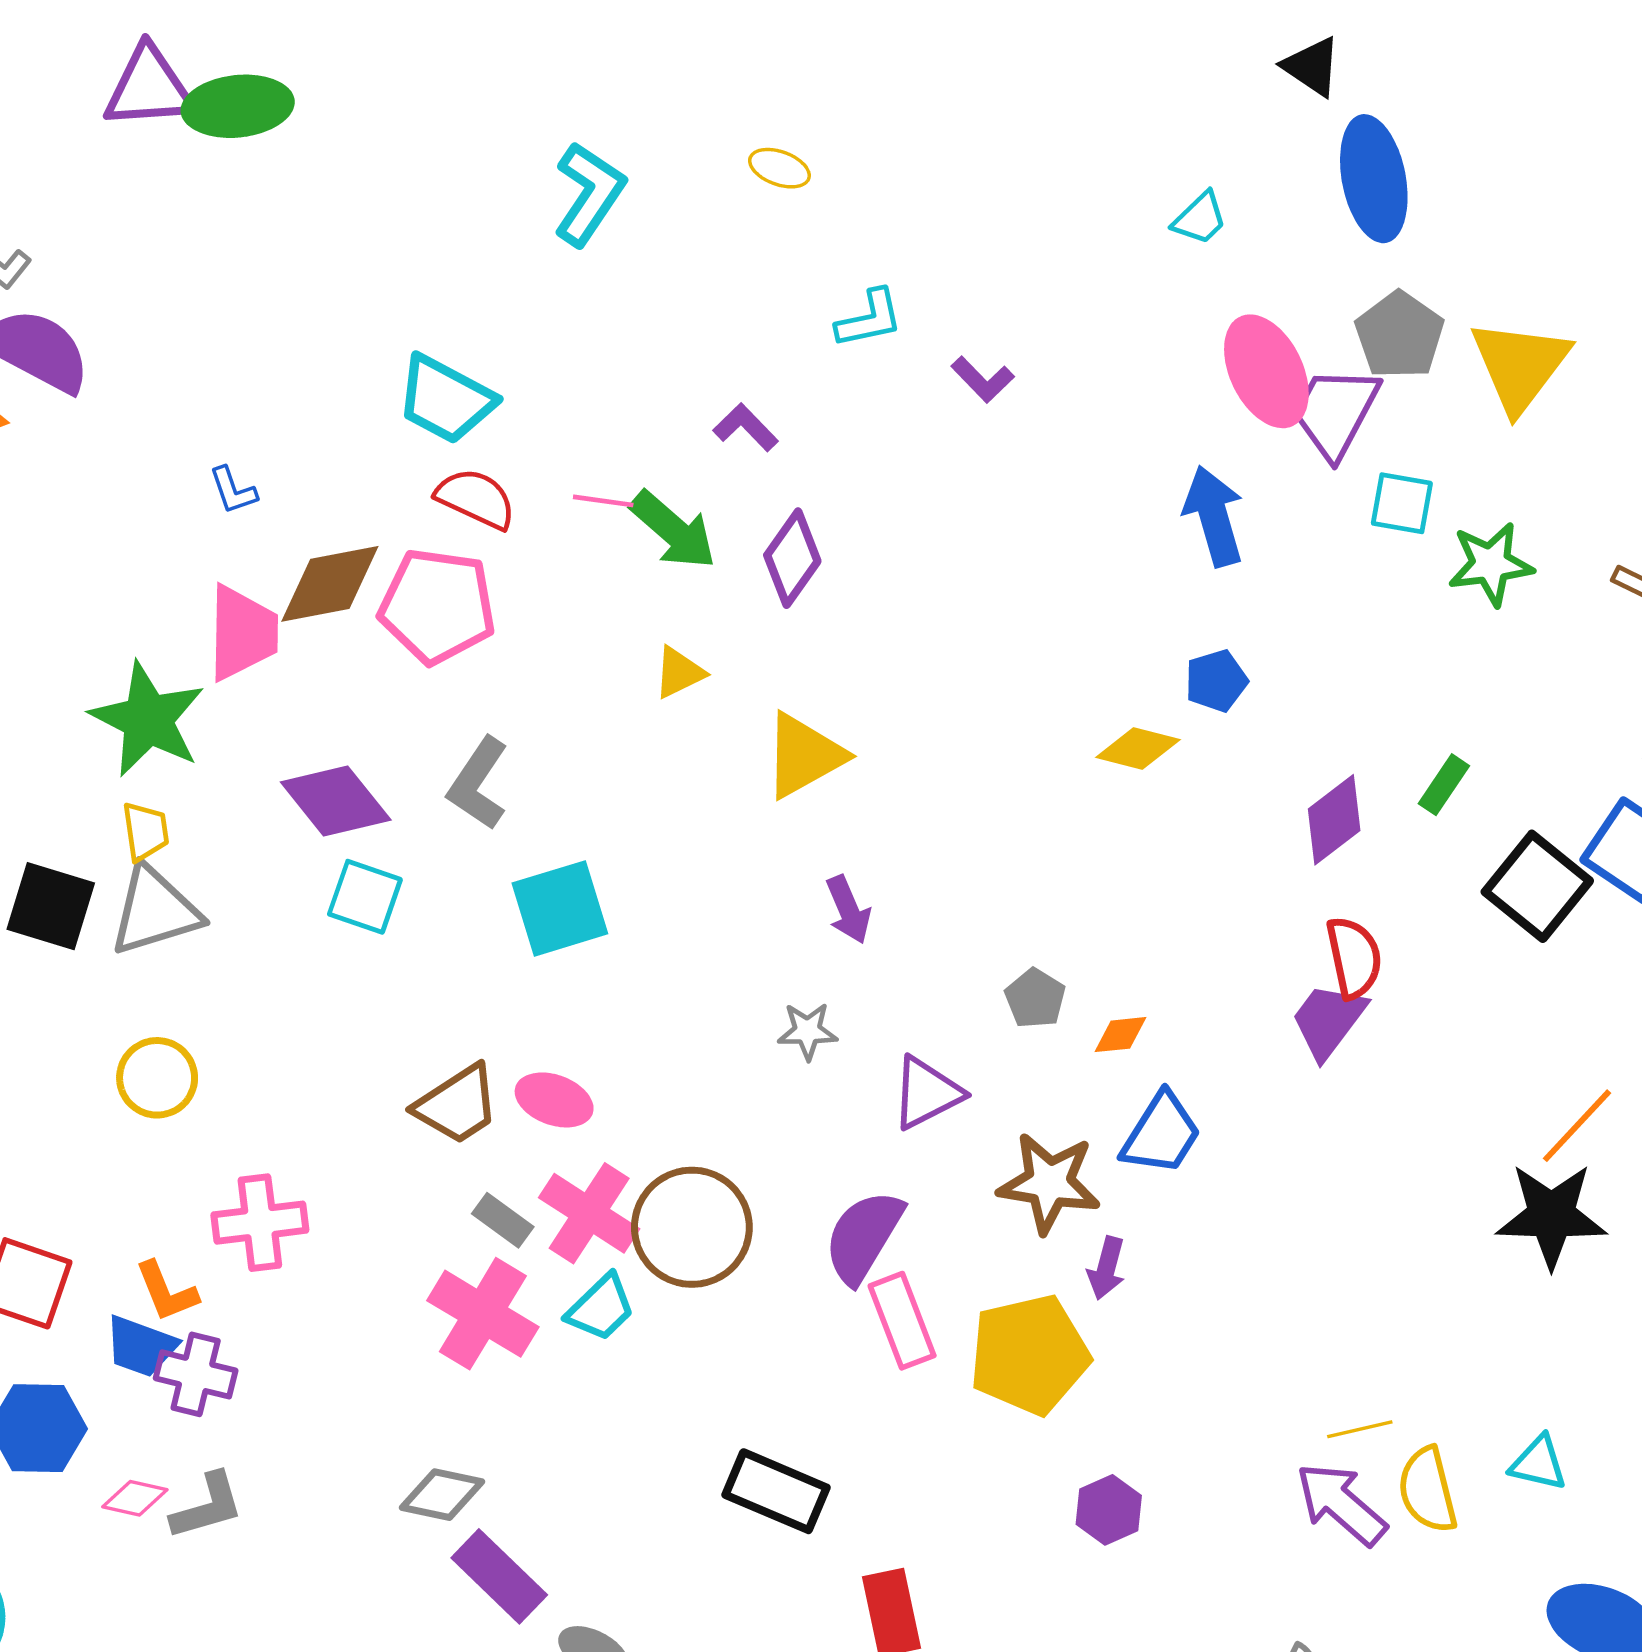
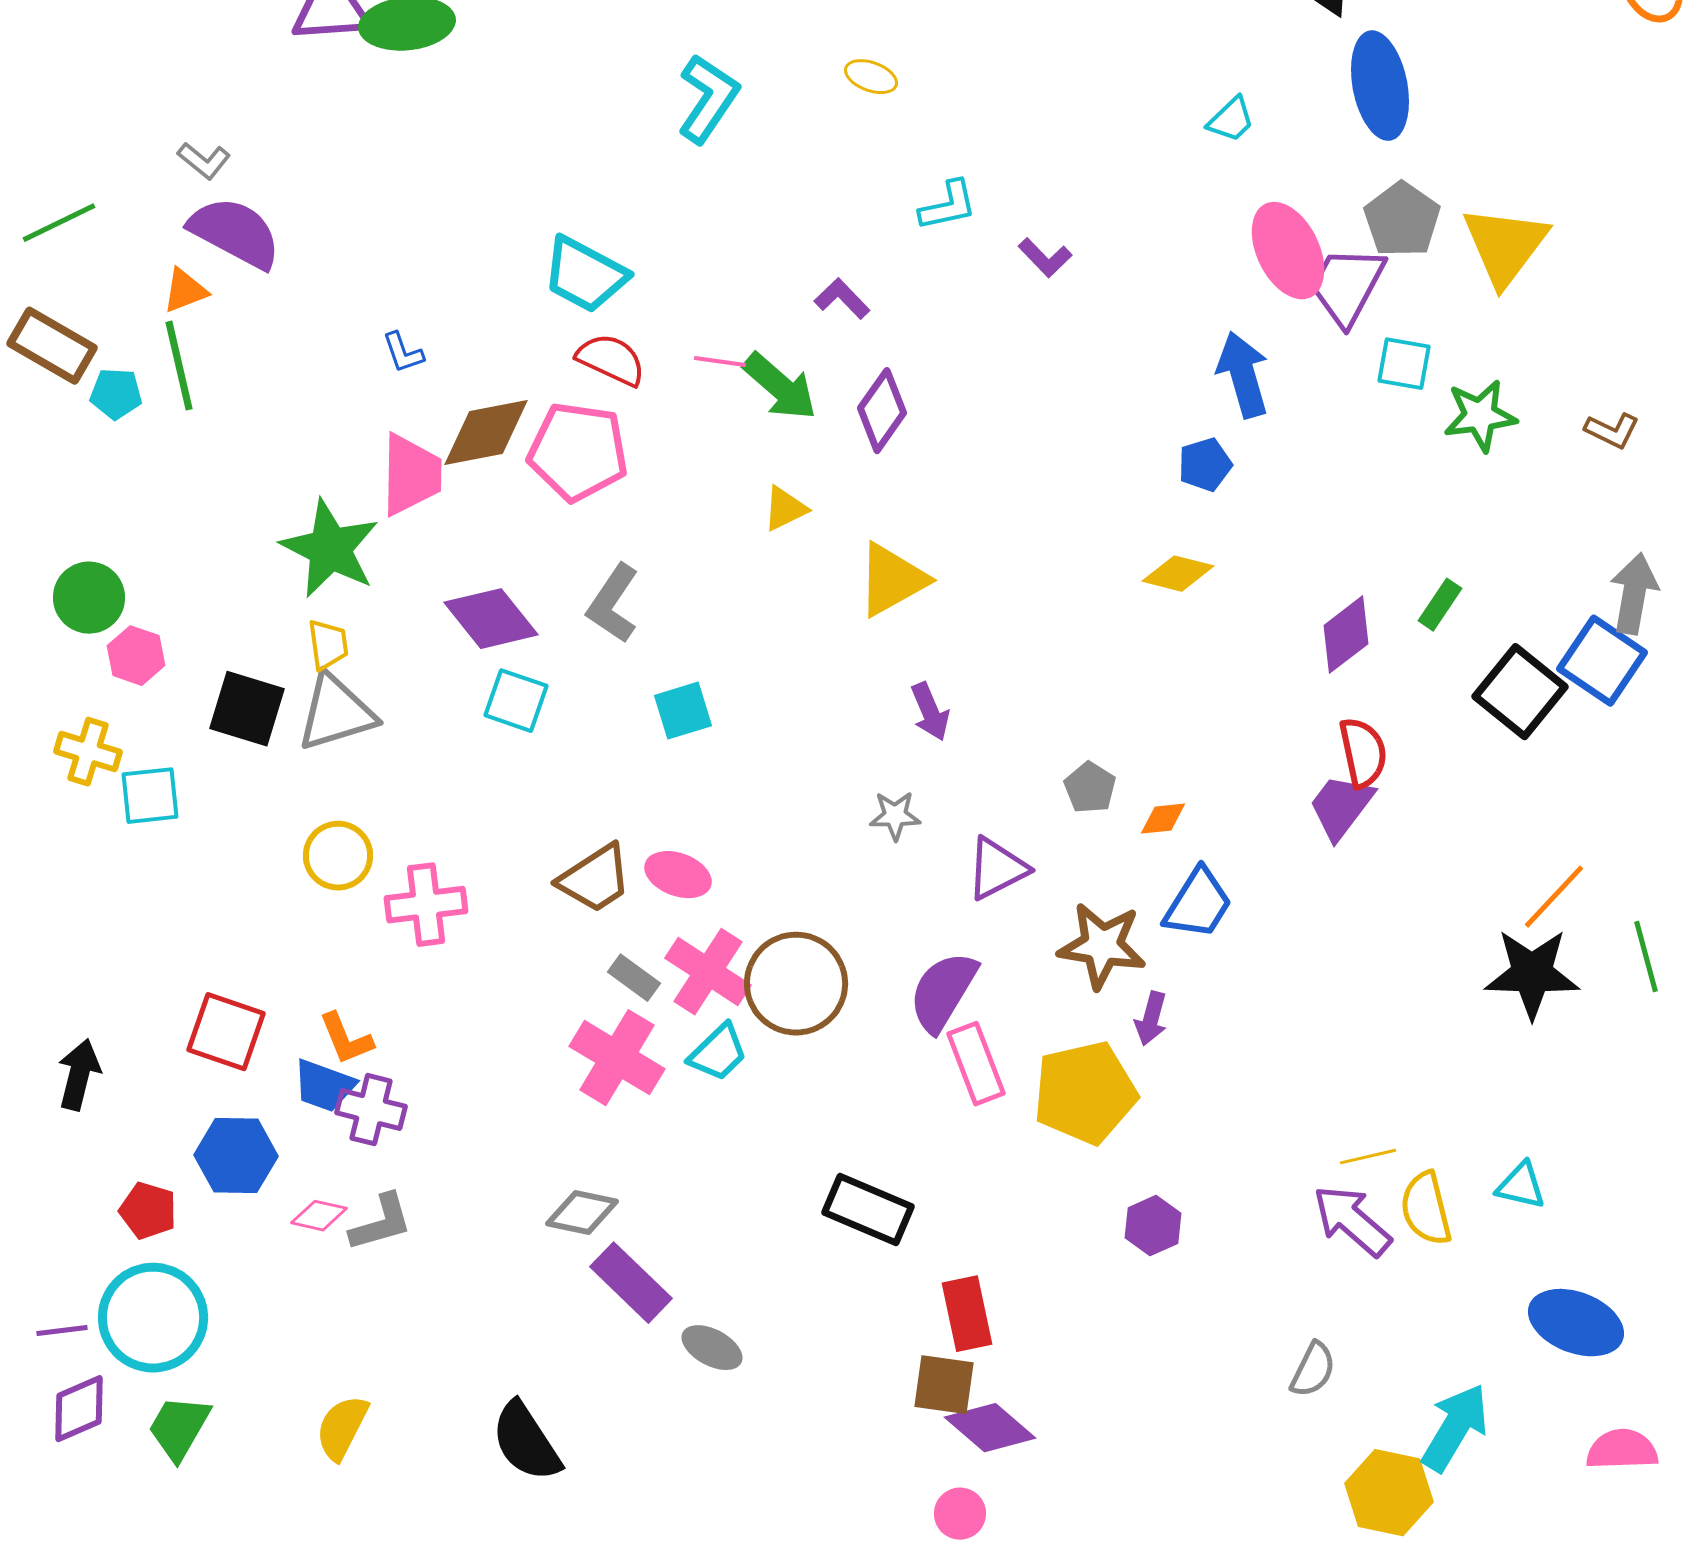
blue pentagon: (1216, 681) -> (1205, 465), moved
cyan square: (560, 908) -> (683, 711), size x0.7
pink cross: (260, 1223) -> (426, 905), moved

